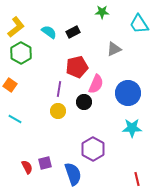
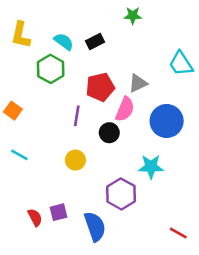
cyan trapezoid: (139, 24) -> (181, 64), moved
yellow L-shape: (16, 27) -> (21, 35), turned 140
gray triangle: (114, 49) -> (138, 83), moved
green hexagon: (21, 53) -> (51, 69), moved
yellow circle: (58, 111) -> (75, 160), moved
cyan star: (132, 128) -> (151, 167), moved
red line: (137, 179) -> (178, 233), turned -48

